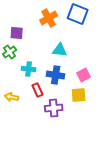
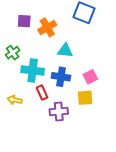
orange cross: (49, 18) -> (47, 27), moved
purple square: (17, 33) -> (24, 21), moved
cyan cross: (29, 69) -> (33, 71), size x1.5

